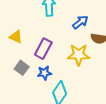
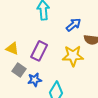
yellow triangle: (16, 37) -> (12, 49), moved
blue star: (44, 73) -> (35, 80), moved

